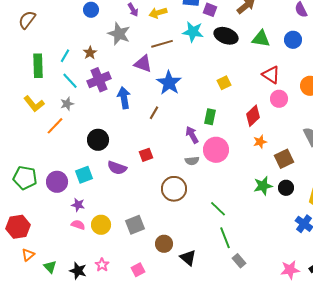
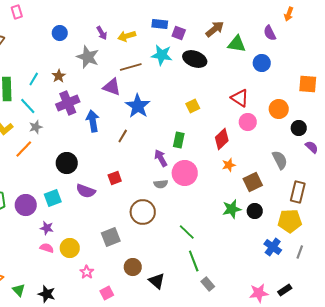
green triangle: (261, 39) -> (237, 44), moved
cyan line: (70, 81) -> (28, 106), moved
gray square: (135, 225) -> (111, 237), moved
pink star: (102, 265) -> (87, 272), moved

